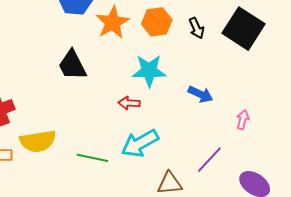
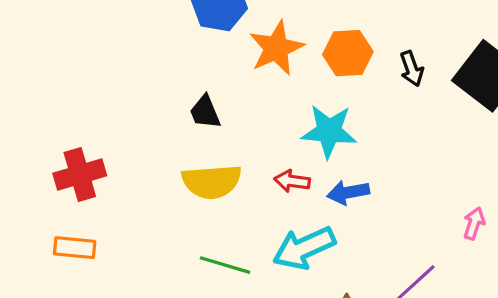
black trapezoid: (72, 65) -> (205, 112), size x0.7
blue arrow: (200, 94) -> (348, 192), moved, turned 140
yellow semicircle: (38, 141) -> (212, 182), moved

